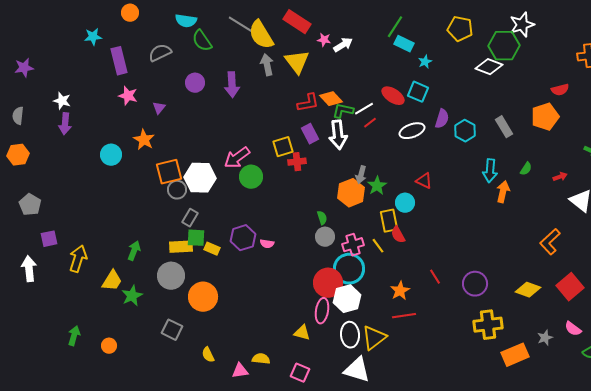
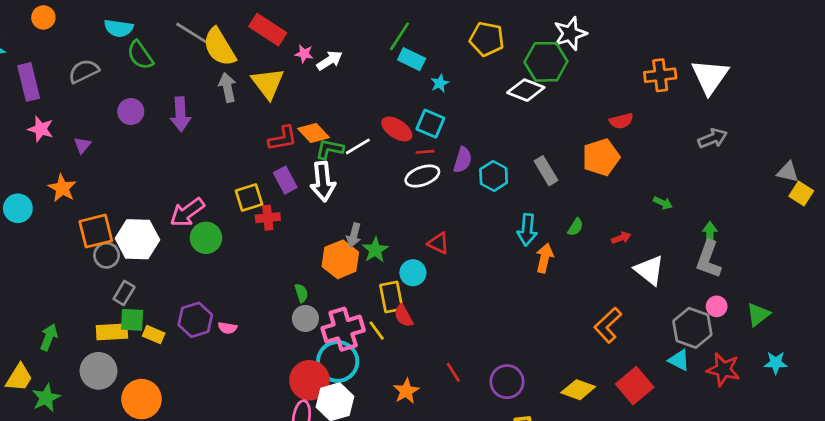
red line: (370, 123) -> (425, 152), moved, turned 32
pink cross: (353, 245) -> (343, 329), size x1.4

